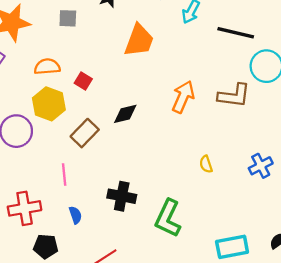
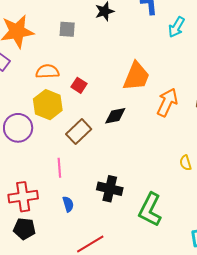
orange trapezoid: (139, 40) -> (136, 76), moved
black pentagon: (46, 246) -> (24, 229), moved

